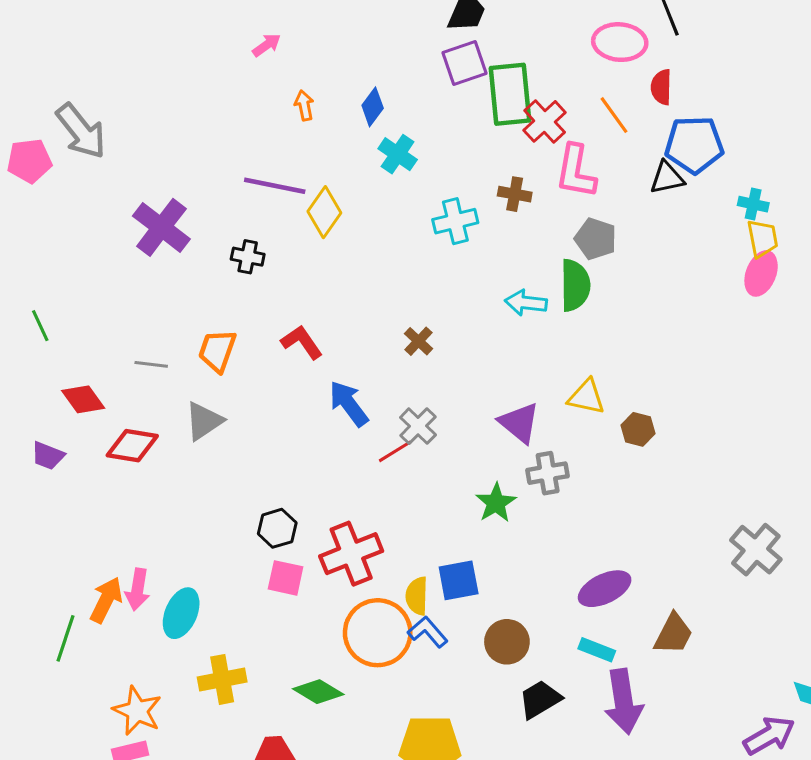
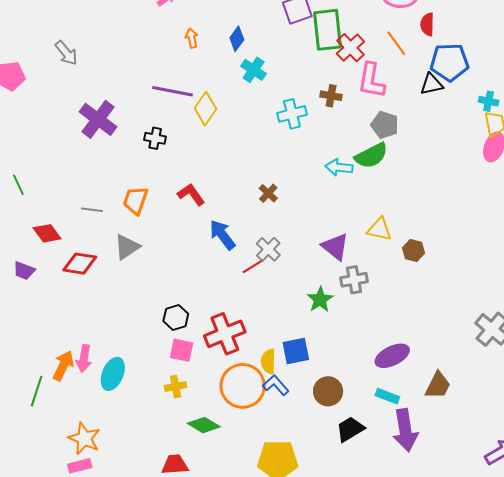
gray arrow: (81, 131) -> (66, 53), moved, size x0.7
green semicircle: (575, 285) -> (371, 156), turned 64
yellow cross: (222, 679) -> (176, 387), moved, size x0.7

